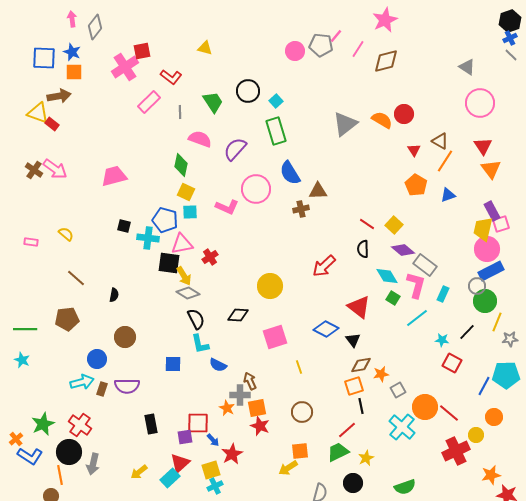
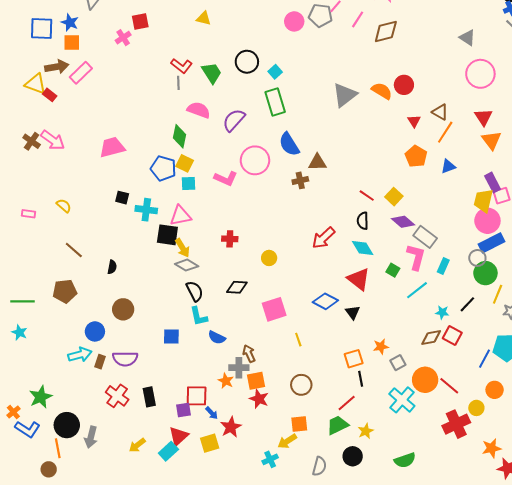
pink cross: (125, 67) -> (123, 38), size x0.6
red L-shape: (171, 77) -> (182, 66), moved
pink rectangle: (149, 102) -> (81, 73), moved
blue pentagon: (165, 220) -> (163, 168), moved
red cross: (210, 257) -> (230, 239), moved, turned 35
cyan diamond: (387, 276) -> (363, 248), moved
yellow circle: (270, 286) -> (269, 258), size x0.6
brown diamond: (361, 365) -> (431, 338), moved
red cross: (80, 425) -> (117, 396), moved
cyan cross: (215, 486) -> (270, 459), moved

